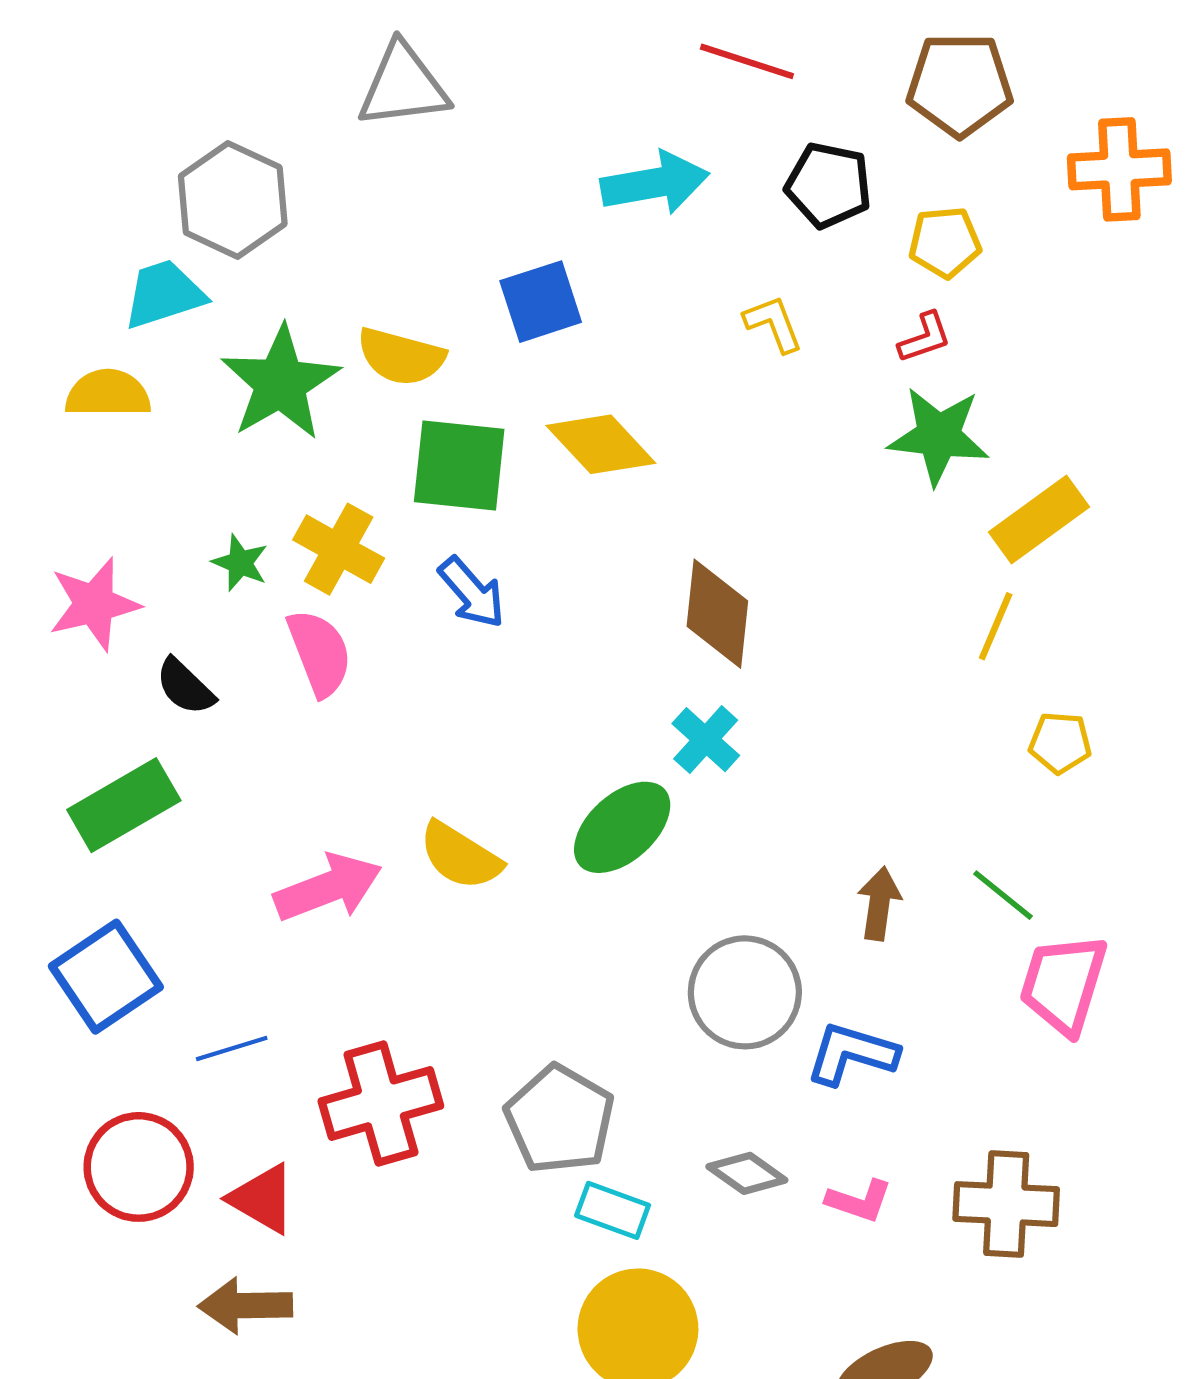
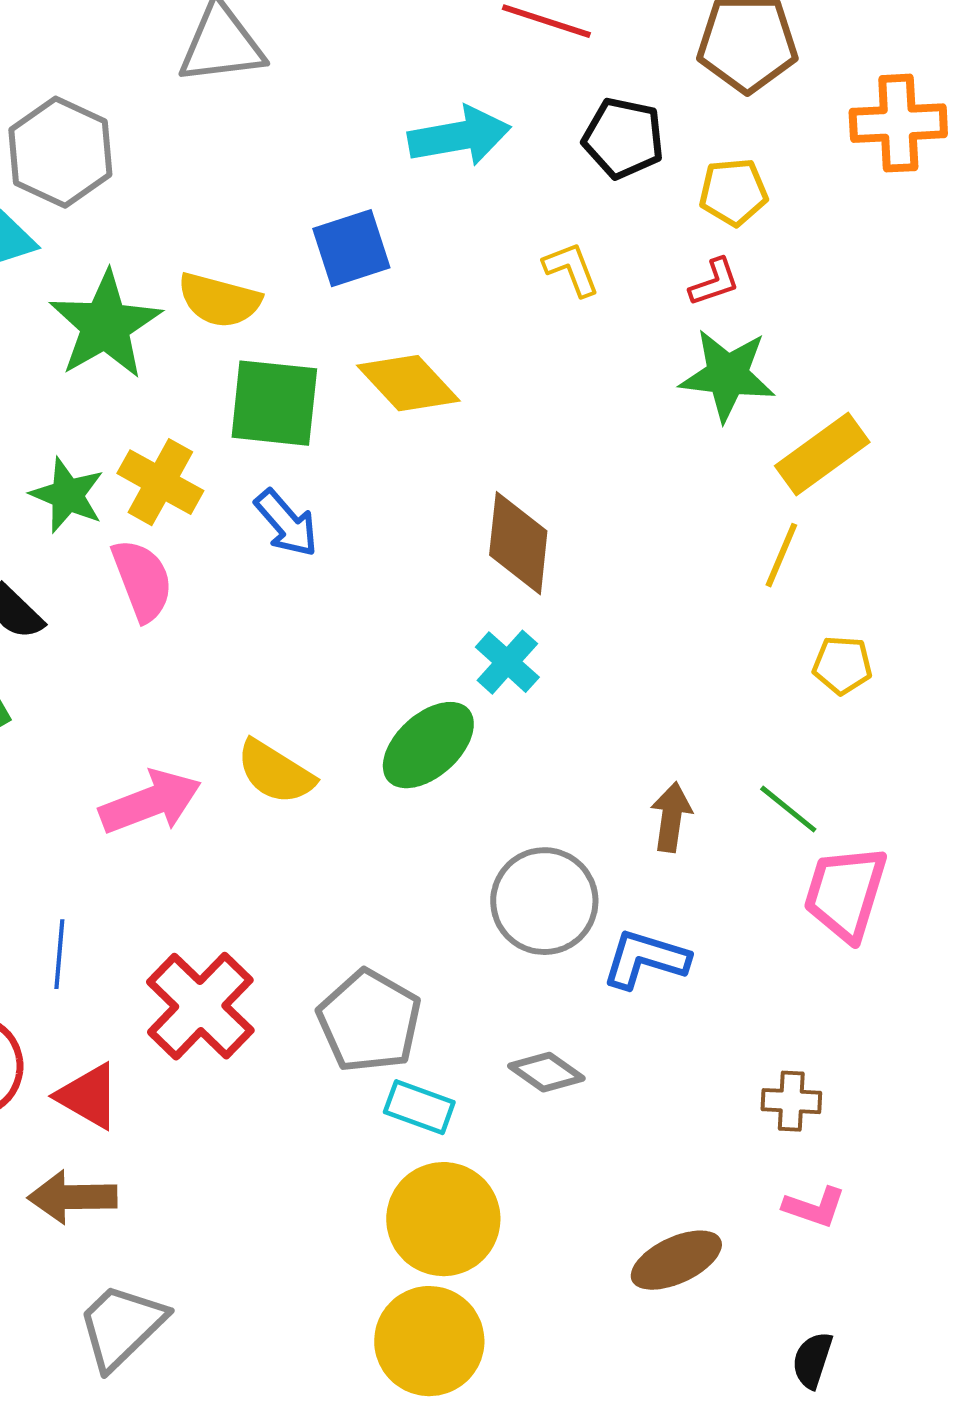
green star: (240, 563) -> (67, 495), size x1.4
blue line: (232, 1048) -> (59, 954), turned -68
red cross: (381, 1103) -> (200, 1006), turned -30
pink L-shape: (859, 1201) -> (814, 1207), moved
brown cross: (1006, 1204) -> (791, 1101), size x0.6

